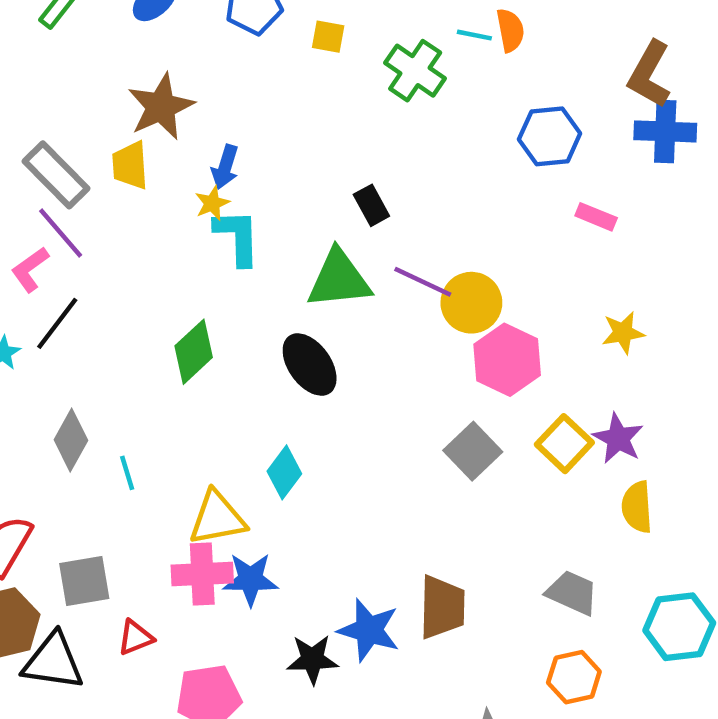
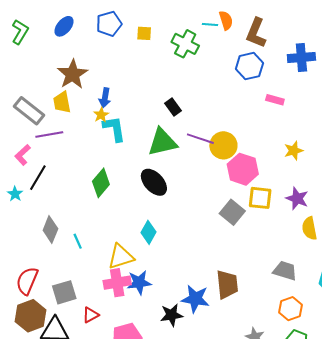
brown L-shape: (649, 74) -> (256, 33), moved
purple line: (61, 233) -> (49, 135), moved, turned -52
yellow square: (564, 444) -> (260, 198), moved, turned -30

